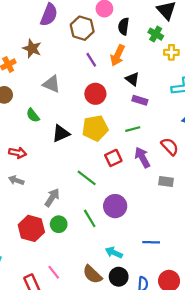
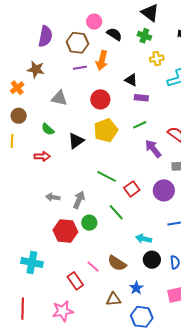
black semicircle: (124, 26) -> (114, 34), turned 126
yellow cross: (171, 52) -> (157, 59), moved
orange arrow: (118, 55) -> (102, 60), moved
purple line: (91, 60) -> (80, 68), moved, turned -56
red arrow: (18, 153) -> (42, 156), moved
red square: (113, 158) -> (132, 189), moved
gray arrow: (16, 180) -> (53, 197), moved
purple circle: (115, 206) -> (164, 190), moved
brown semicircle: (92, 274) -> (117, 263), moved

